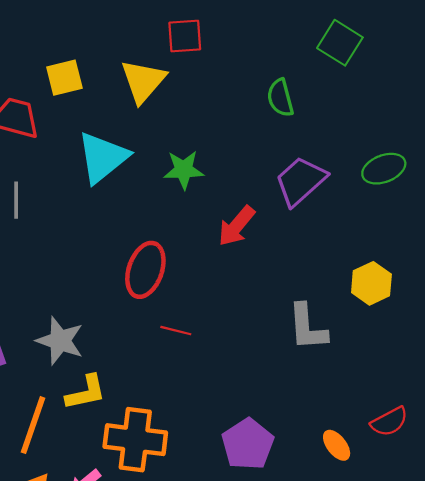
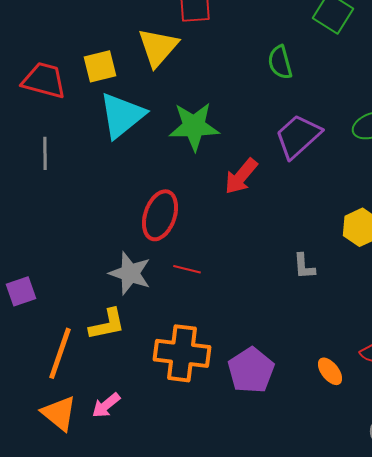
yellow square: (64, 78) -> (100, 66), moved
green star: (184, 170) -> (194, 126), size x1.4
gray L-shape: (307, 327) -> (304, 266), size x0.6
gray star: (60, 341) -> (130, 273), moved
orange cross: (135, 440) -> (182, 353), moved

